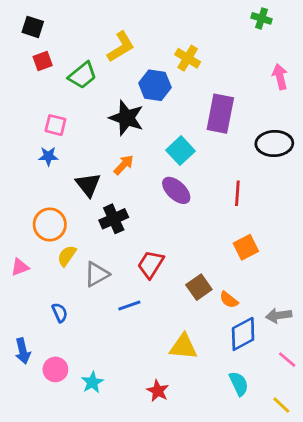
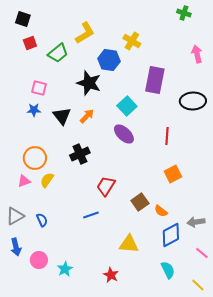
black triangle: (88, 185) -> (62, 116), moved
pink triangle: (20, 267) -> (24, 181), moved
gray triangle: (97, 274) -> (15, 216), moved

